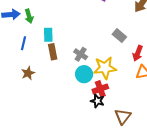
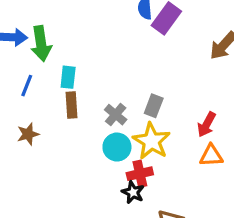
green arrow: (29, 16) -> (41, 44), size x1.5
gray rectangle: (119, 36) -> (154, 106), moved, turned 64
yellow star: (105, 68) -> (151, 141), turned 30

